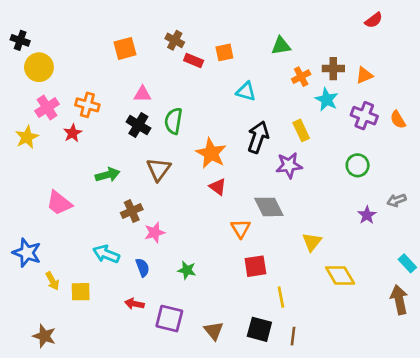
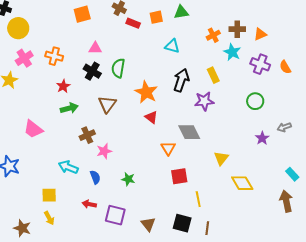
green triangle: (281, 46) -> (181, 12), moved
red star: (73, 133) -> (63, 86), moved
yellow arrow: (52, 281) -> (49, 218), moved

